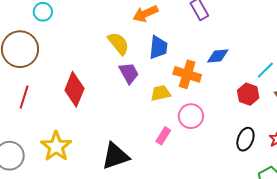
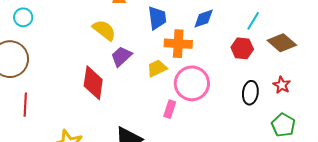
blue trapezoid: (158, 47) -> (157, 18), moved
purple trapezoid: (129, 73) -> (121, 56), turned -90
red diamond: (74, 89) -> (93, 83), moved
pink circle: (191, 116) -> (192, 83), size x1.4

